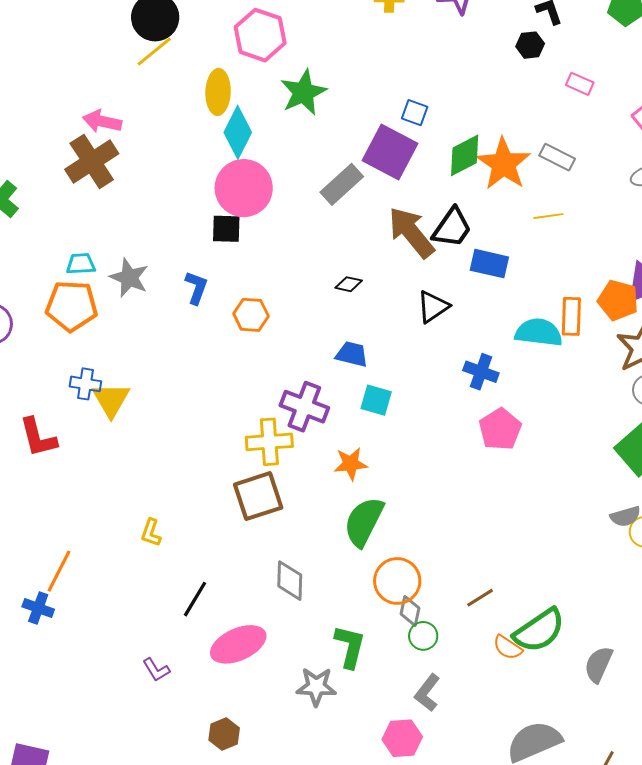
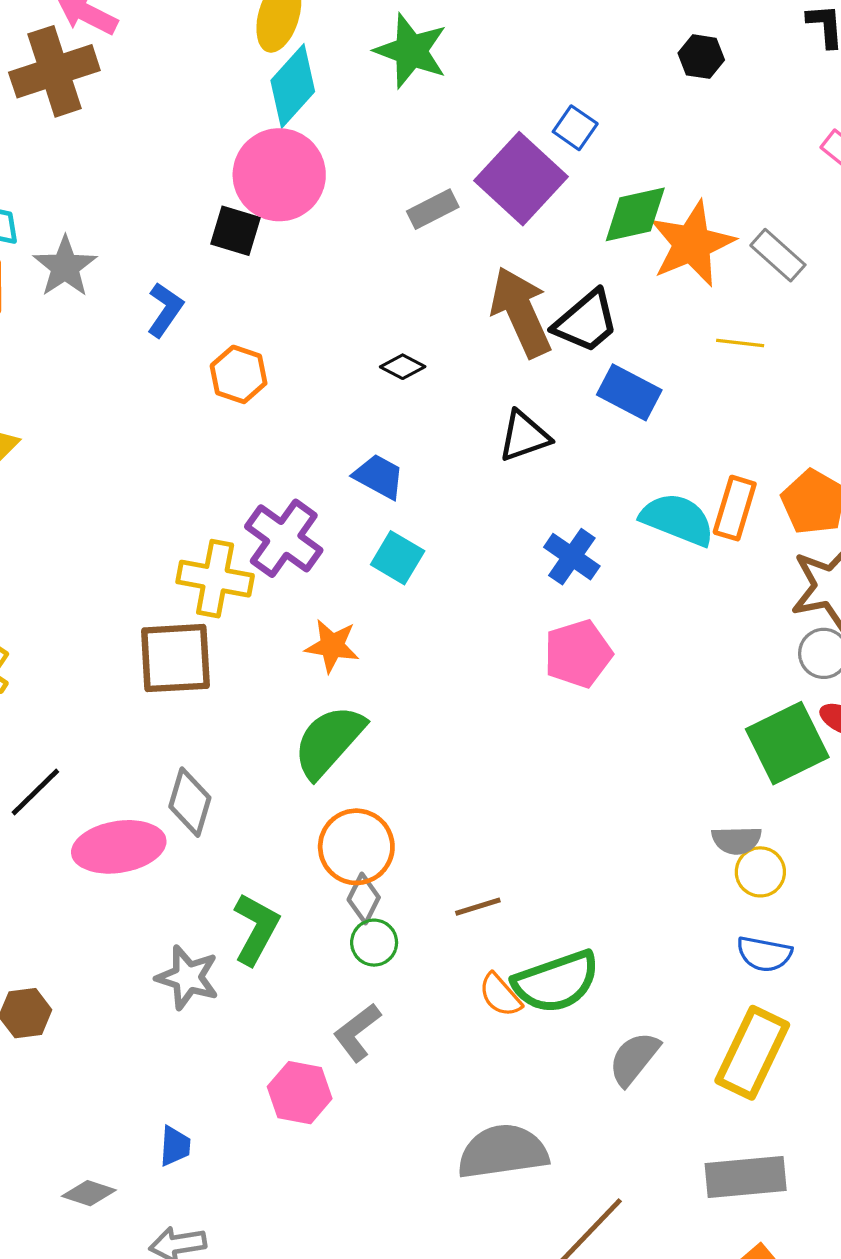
black hexagon: (530, 45) -> (701, 57), moved
green star: (303, 92) -> (411, 51), turned 30
gray rectangle: (342, 184) -> (433, 209), size x0.7
pink ellipse: (238, 644) -> (119, 847), moved

